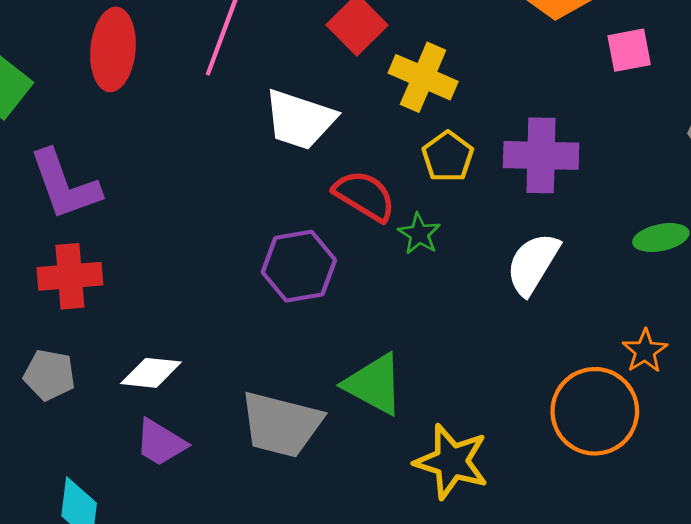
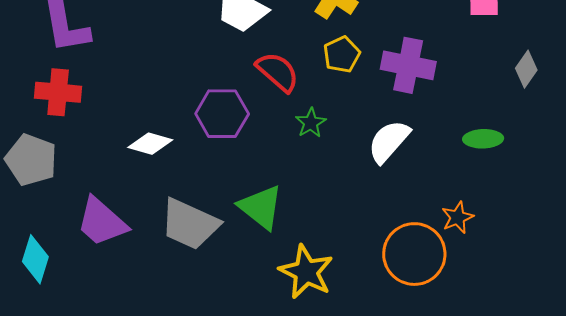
green star: (419, 234) -> (311, 123), moved
white diamond: (151, 373) -> (150, 144), moved
gray pentagon: (49, 375) -> (31, 160), size x1.4
purple trapezoid: (161, 443) -> (102, 222), size x1.4

